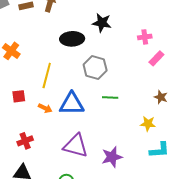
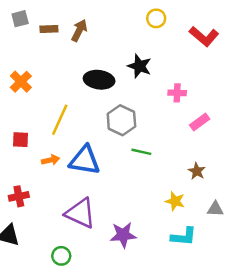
pink cross: (145, 37) -> (177, 93), moved
green line: (110, 97) -> (141, 152), moved
orange arrow: (45, 108) -> (51, 160), turned -48

